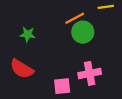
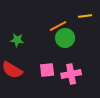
pink square: (62, 86) -> (47, 70), moved

